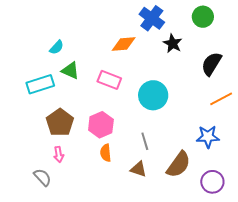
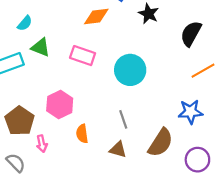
brown pentagon: (60, 122) -> (20, 121), moved
pink hexagon: (101, 125) -> (60, 104), moved
pink arrow: (59, 154) -> (42, 144), moved

